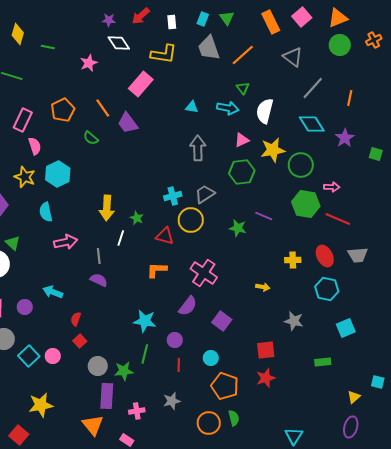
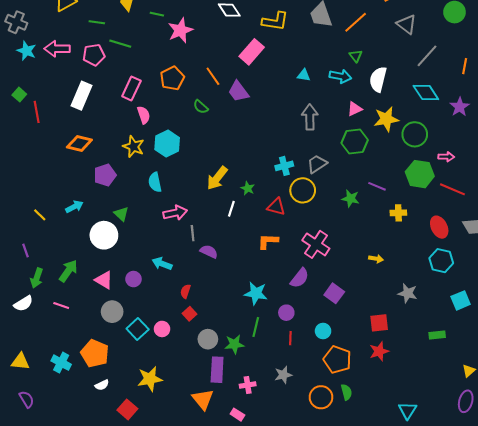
pink star: (89, 63) -> (180, 30), moved, size x1.4
yellow arrow: (107, 208) -> (217, 178), turned 35
gray line: (99, 256) -> (193, 233), moved
yellow cross: (293, 260) -> (398, 213), moved

